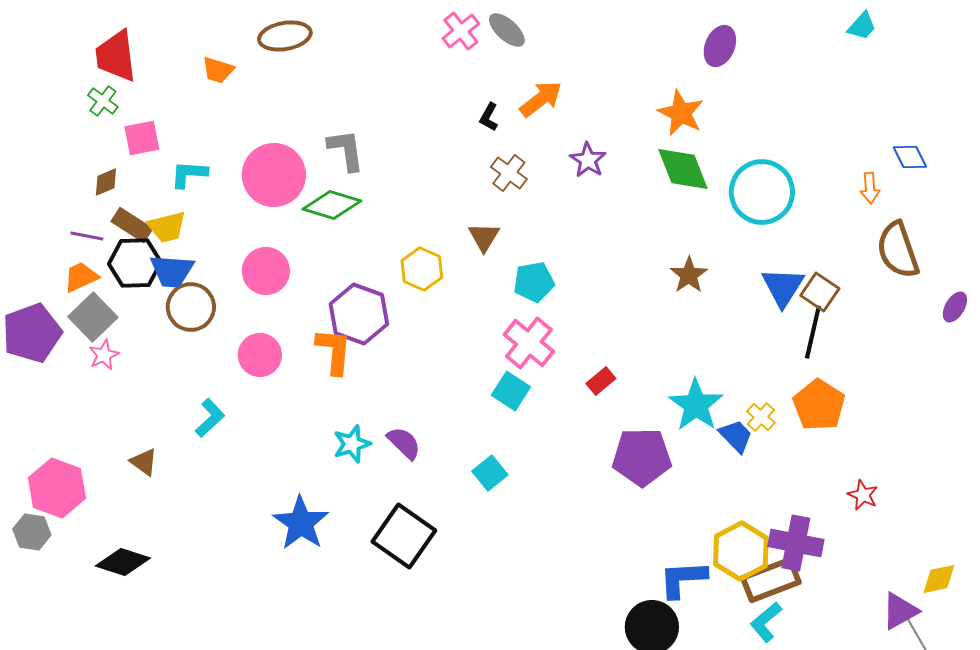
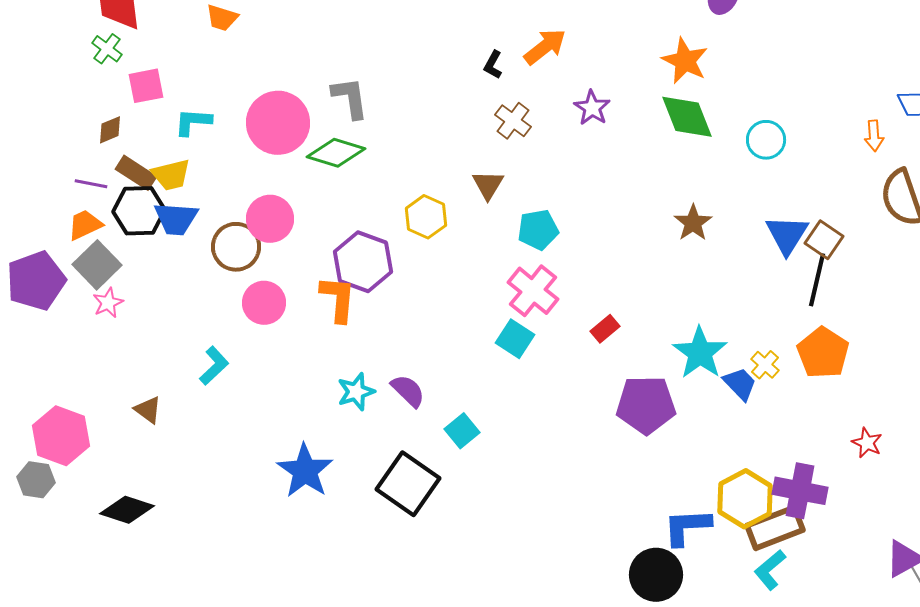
cyan circle: (762, 192) -> (766, 140), size x0.6
brown circle: (191, 307) -> (236, 247), moved
cyan square: (490, 473) -> (462, 431), moved

